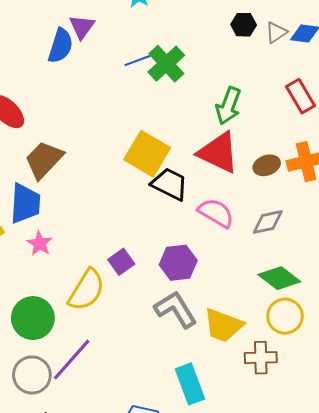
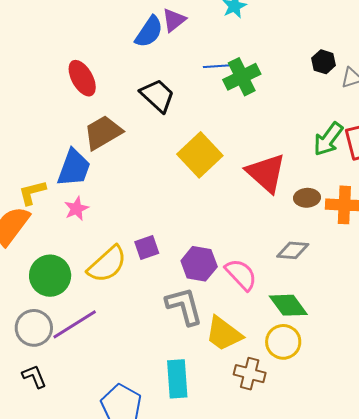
green arrow: (228, 106) -> (328, 139), moved
black trapezoid: (170, 184) -> (157, 96), moved
pink semicircle: (216, 213) -> (241, 275), moved

